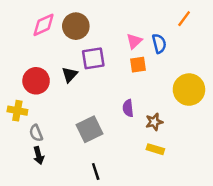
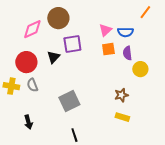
pink diamond: (44, 25) -> (32, 29), moved
blue semicircle: (159, 44) -> (125, 32), turned 105
yellow circle: (189, 90) -> (140, 69), moved, size x0.6
purple semicircle: (128, 108) -> (127, 53), moved
gray semicircle: (36, 133) -> (32, 85), moved

